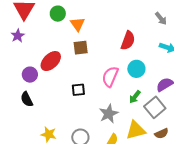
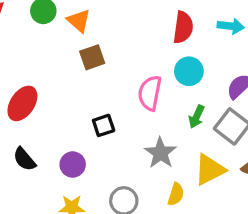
red semicircle: (128, 41) -> (183, 27), moved
red ellipse: (51, 61) -> (22, 103), moved
purple circle: (30, 75) -> (73, 165), moved

